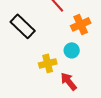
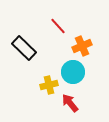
cyan circle: (72, 50) -> (73, 72), size x1.5

